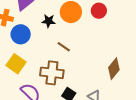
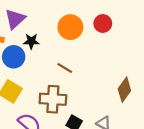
black star: (49, 21) -> (31, 41), moved

